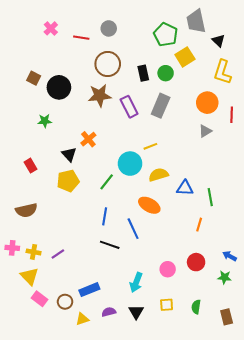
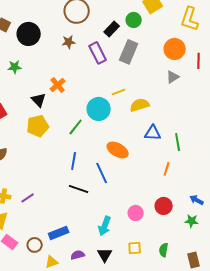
black rectangle: (143, 73) -> (112, 29), moved, turned 56
brown star: (100, 95) -> (69, 42), size x0.6
yellow semicircle: (158, 175) -> (140, 105), moved

